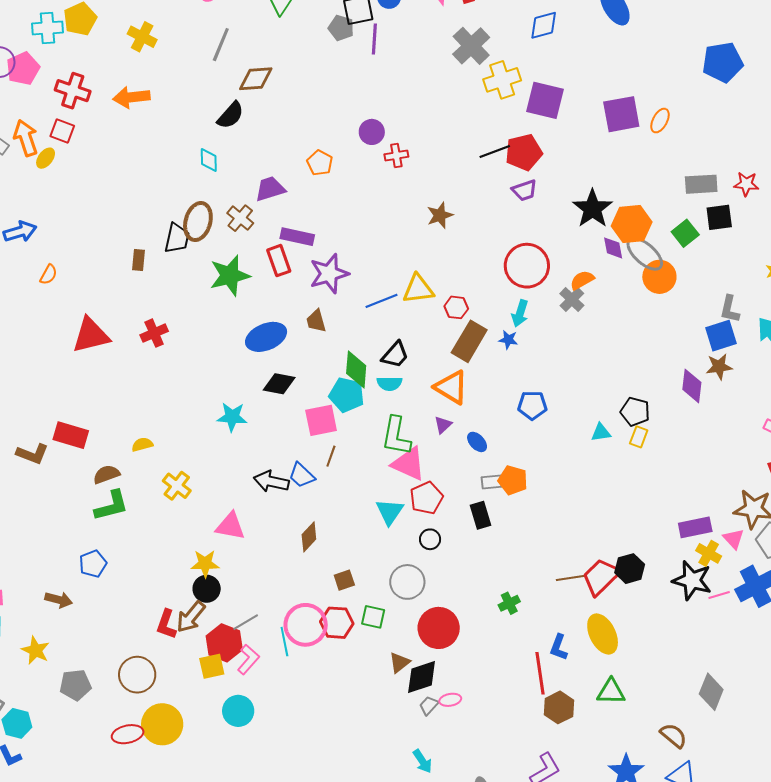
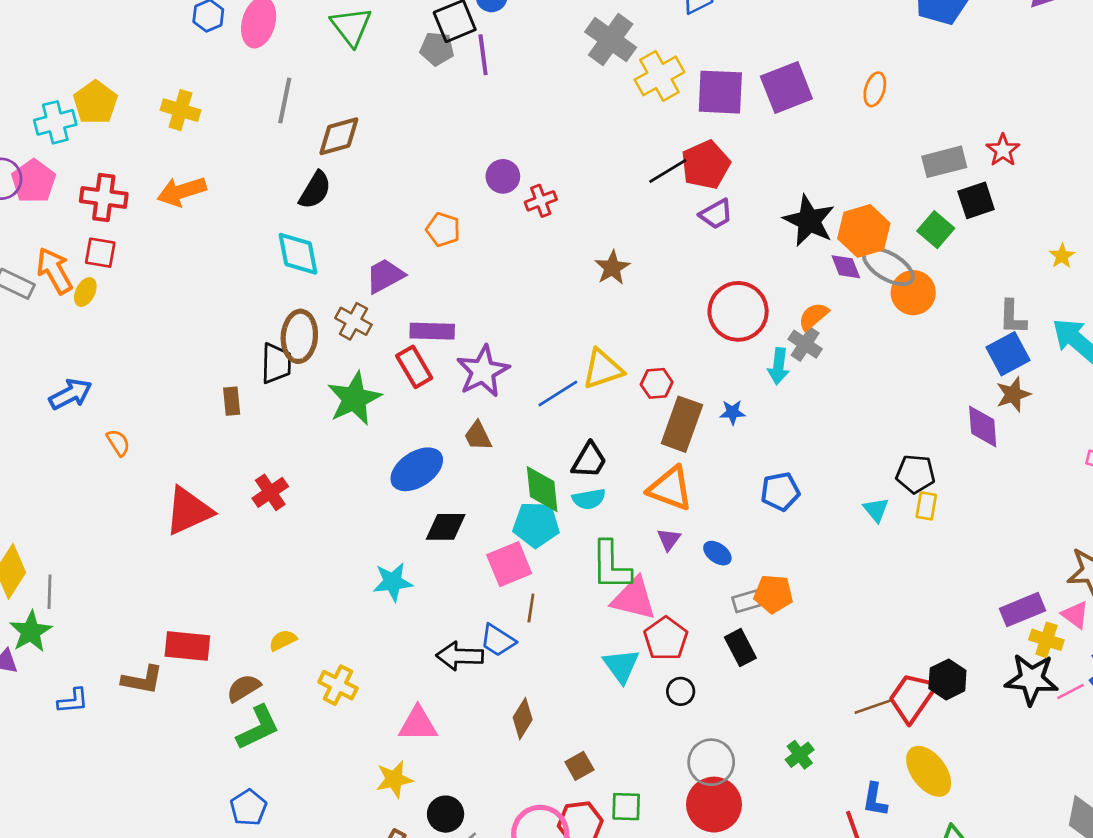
purple square: (621, 114) -> (786, 87), moved
cyan diamond: (209, 160) -> (298, 254), size x1.5
red star: (746, 184) -> (1003, 150), turned -30
orange semicircle: (48, 274) -> (118, 443), turned -50
cyan arrow: (520, 313) -> (779, 366), moved
cyan triangle: (601, 433) -> (876, 510), turned -50
gray circle: (407, 582) -> (711, 762), moved
black circle: (207, 589) -> (446, 814), moved

